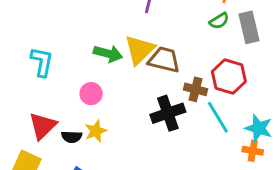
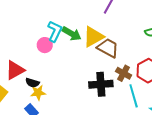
cyan L-shape: (42, 62) -> (55, 31), moved
pink circle: (91, 94) -> (45, 45), moved
yellow star: (96, 131) -> (38, 93), moved

